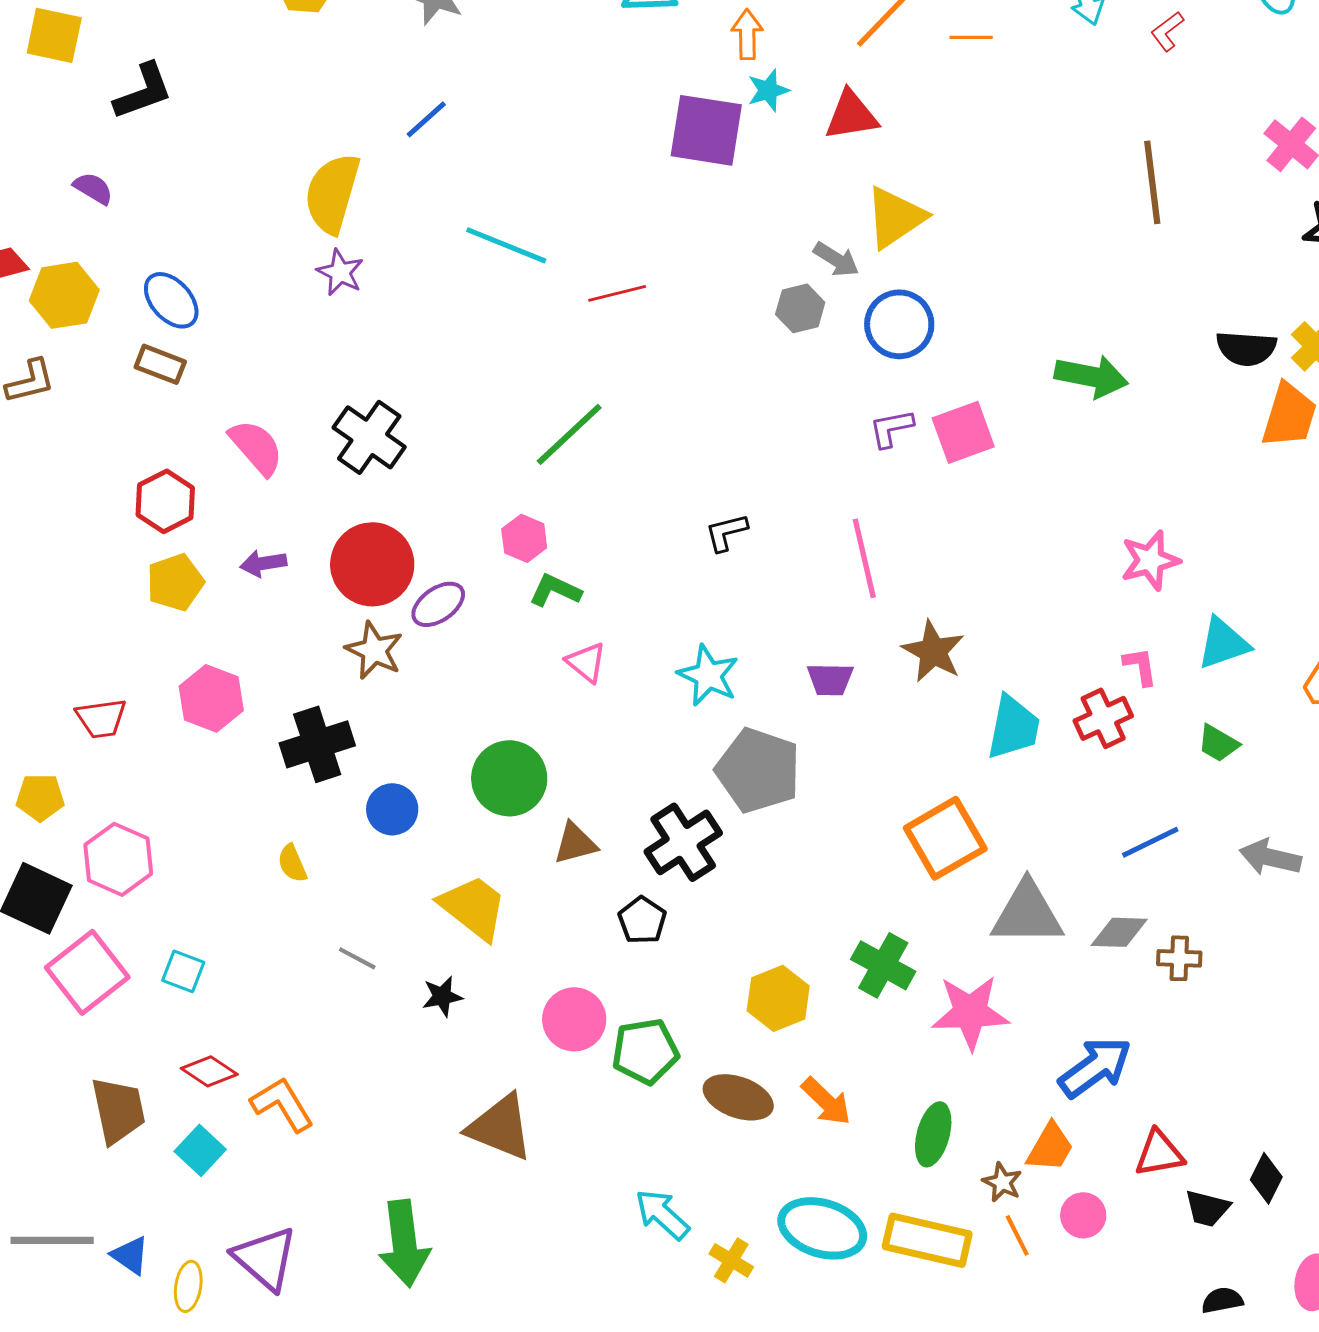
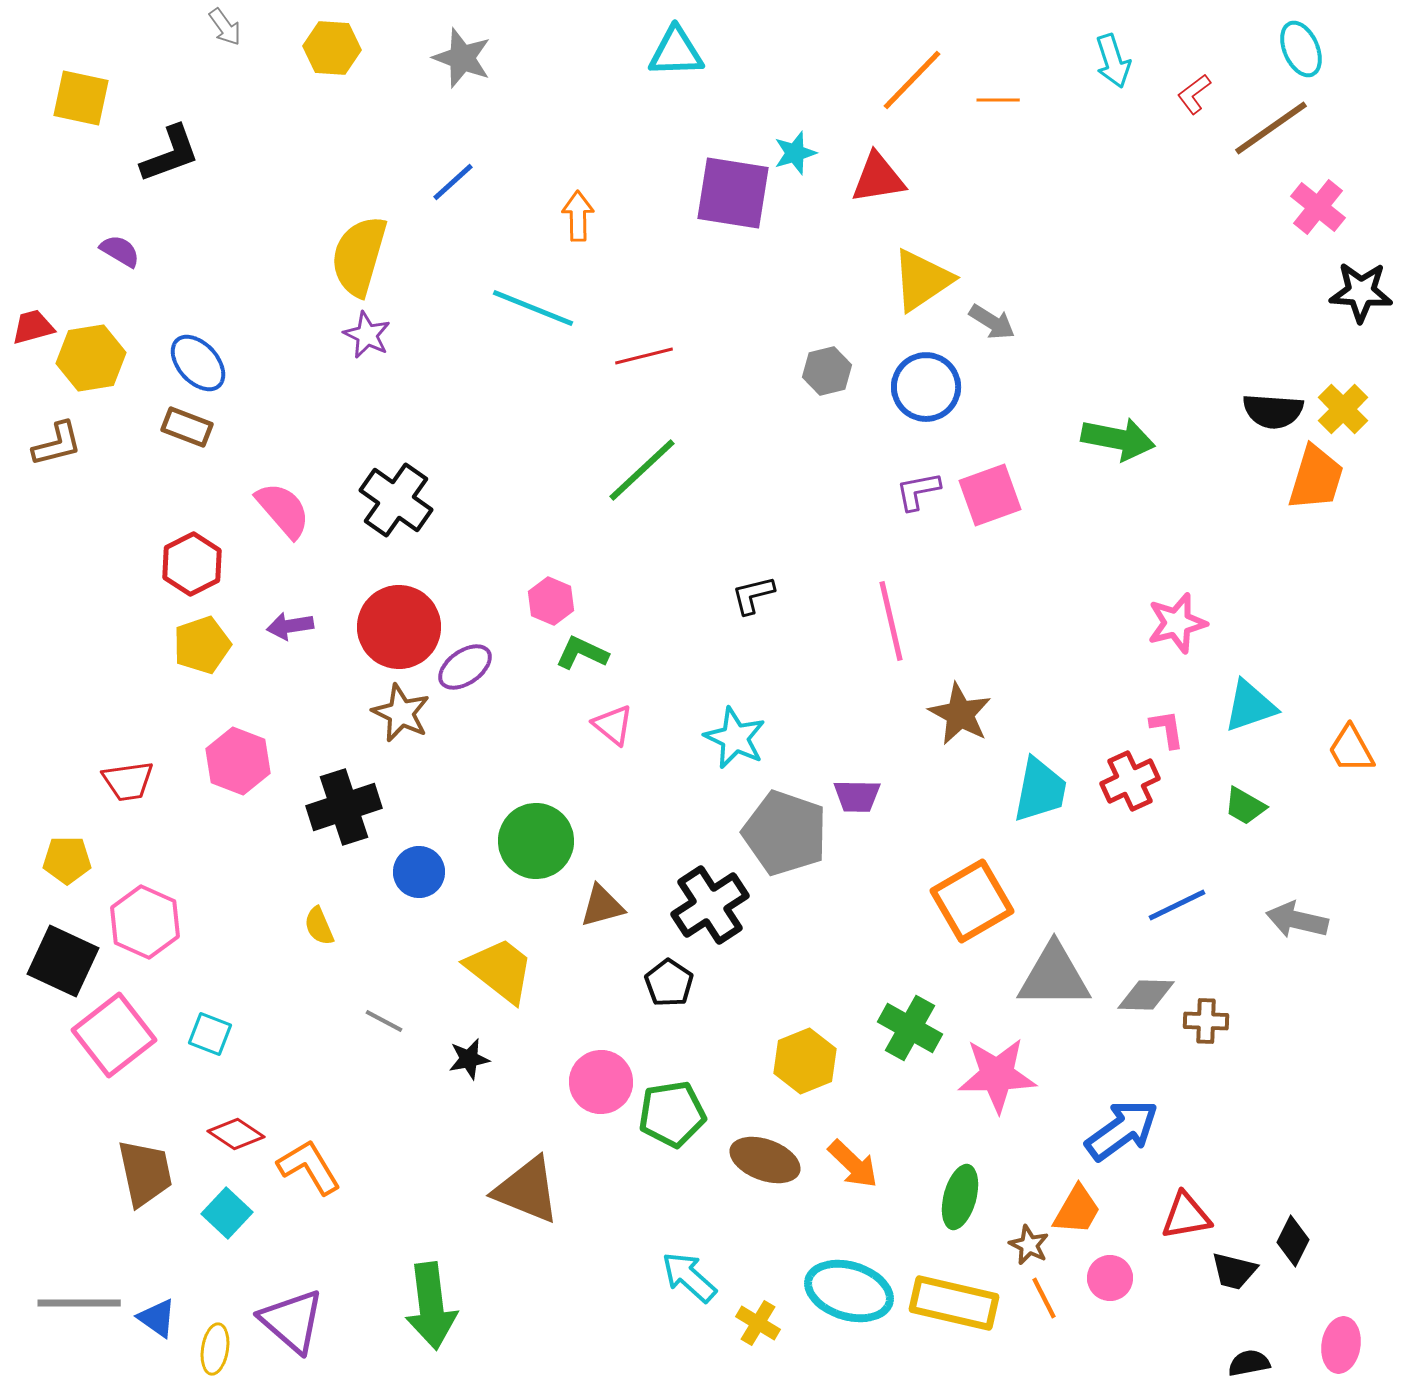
orange arrow: (747, 34) -> (578, 216), moved
brown line: (1152, 182) -> (1271, 128), moved, turned 62
gray arrow: (836, 259) -> (992, 322), moved
green line: (569, 434) -> (642, 470), moved
purple trapezoid: (830, 679) -> (857, 796), moved

